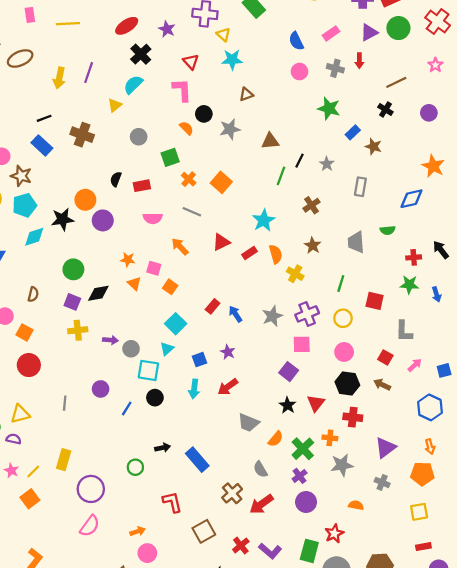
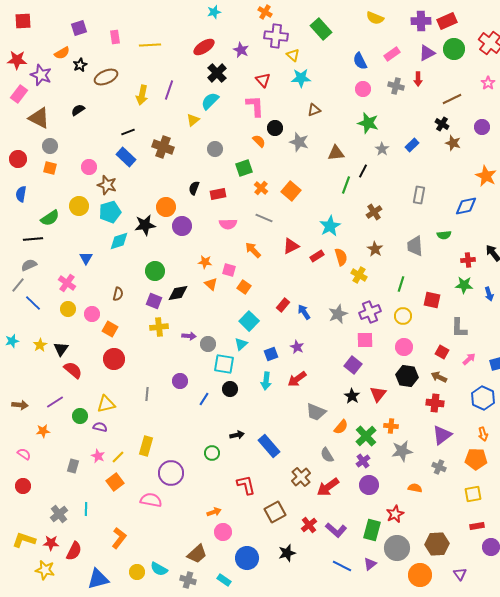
green star: (329, 108) -> (368, 123), moved
gray star: (230, 129) -> (299, 142), turned 30
brown star: (373, 147) -> (453, 143), moved
gray star: (327, 164) -> (382, 149), moved
red cross: (353, 417) -> (435, 403), moved
pink semicircle: (90, 526) -> (151, 500), moved, turned -115

